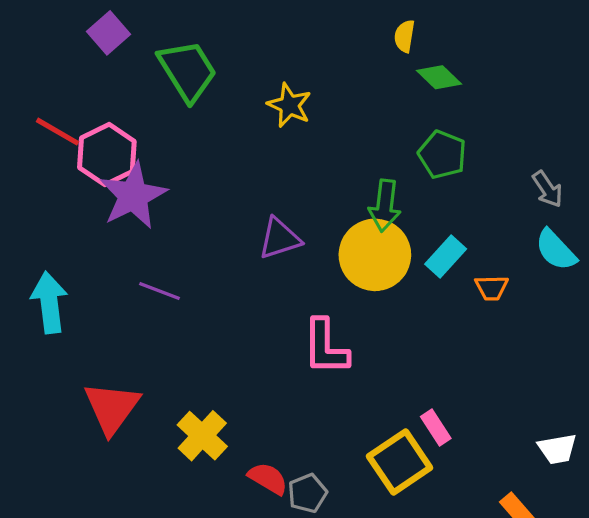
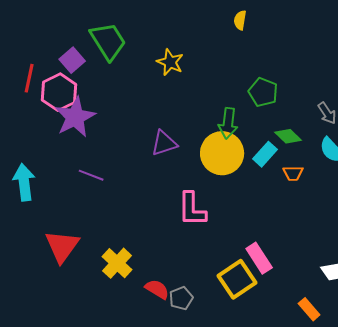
purple square: (109, 33) -> (72, 60), moved
green diamond: (439, 77) -> (288, 136), moved
red line: (58, 132) -> (29, 78), turned 72
pink rectangle: (436, 427) -> (259, 258), size x1.4

